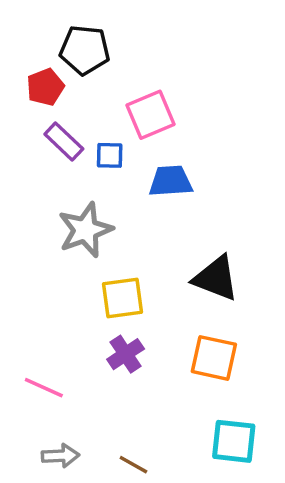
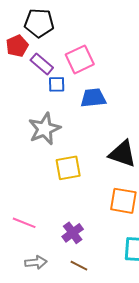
purple rectangle: (64, 141) -> (42, 64), moved
purple cross: (126, 354) -> (73, 233), moved

